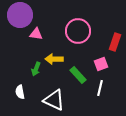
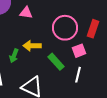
pink circle: (78, 31) -> (65, 28), moved
pink triangle: (36, 34) -> (26, 13), moved

